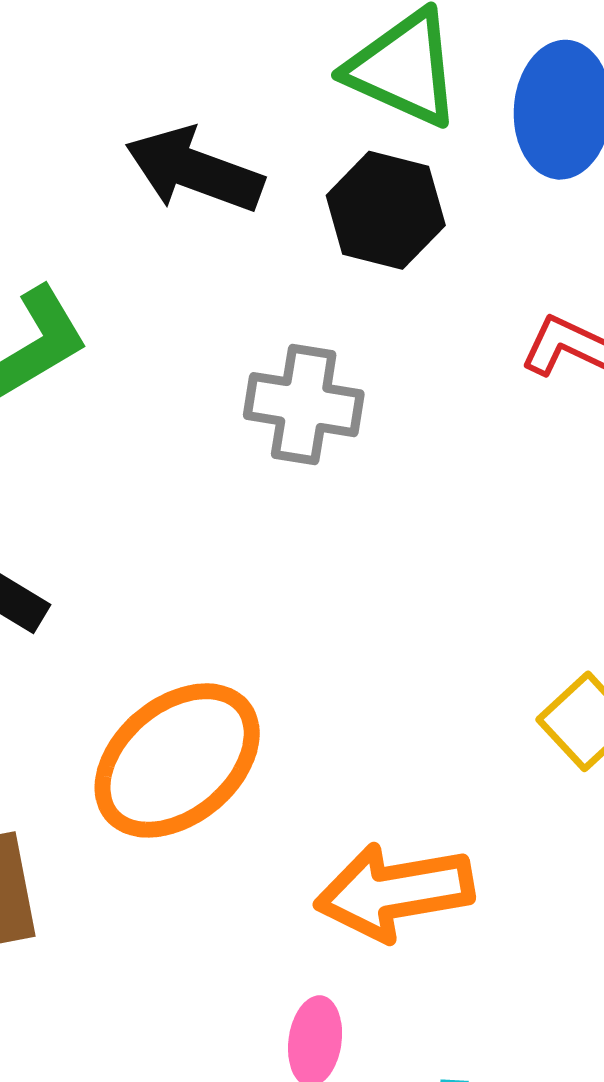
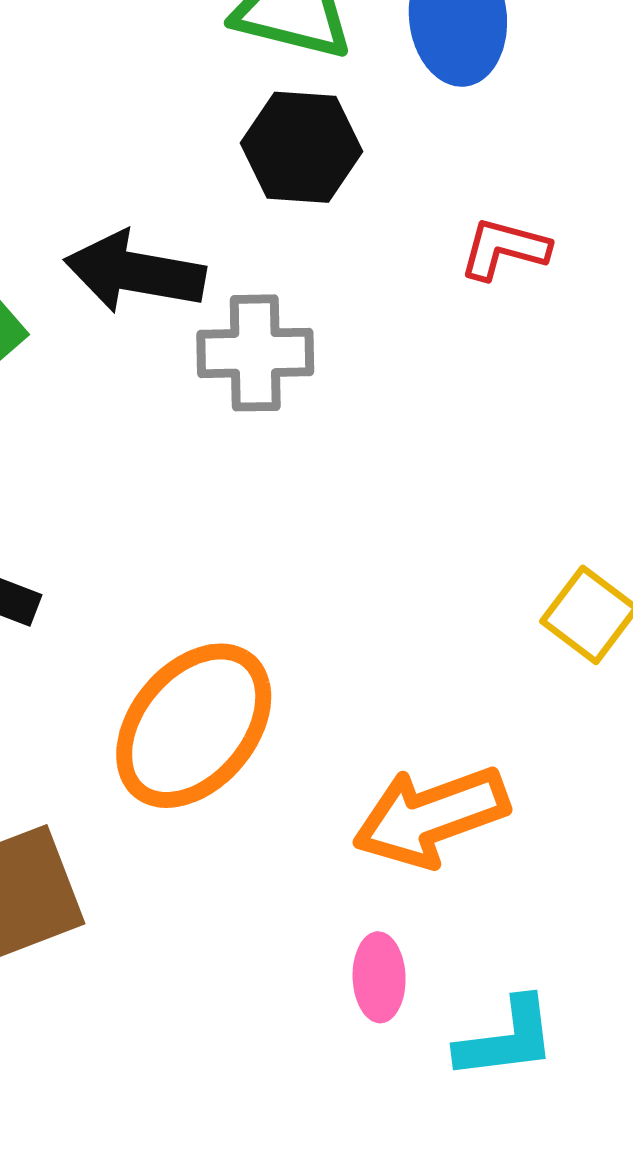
black arrow: (194, 170) -> (135, 272), moved

